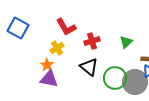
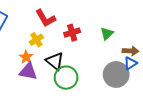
black triangle: (89, 67) -> (55, 61), moved
green circle: (115, 78) -> (66, 78), moved

